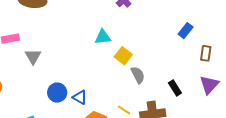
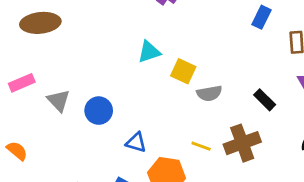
gray semicircle: (138, 75) -> (209, 93), turned 120
blue circle: (57, 93) -> (99, 111), moved

